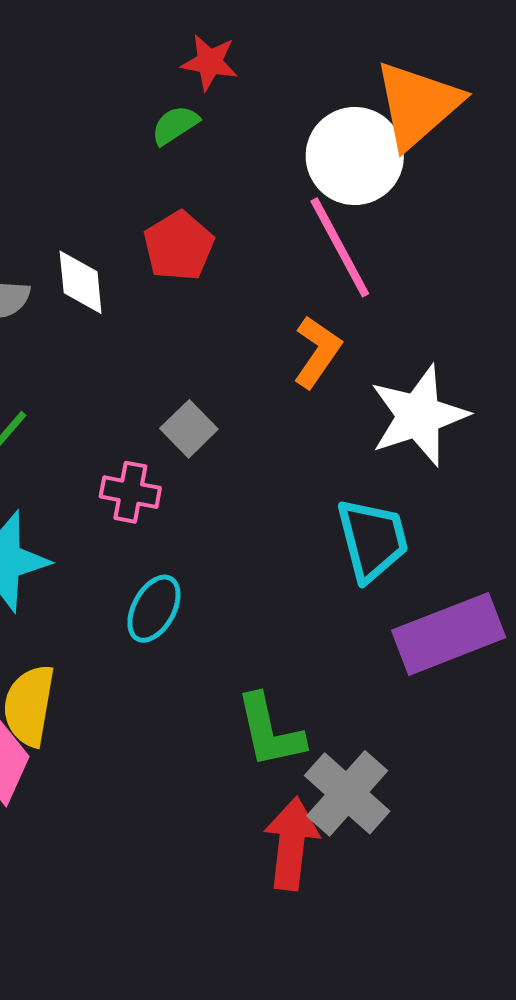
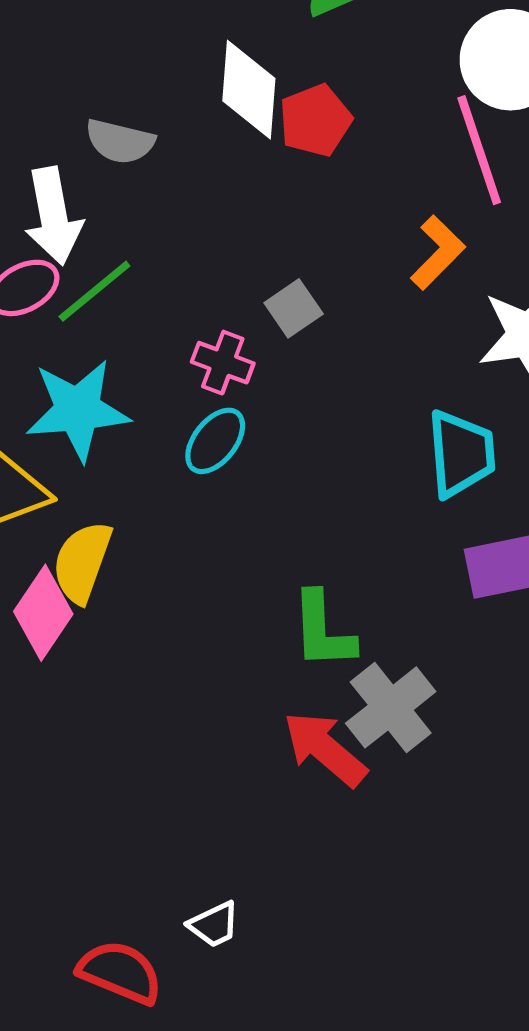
white diamond: (81, 282) -> (249, 90), moved, size x1.4
cyan ellipse: (154, 609) -> (215, 441), moved
red arrow: (291, 844) -> (325, 749), turned -66

